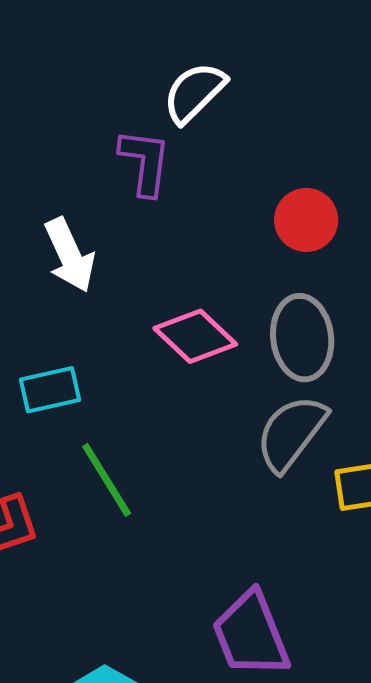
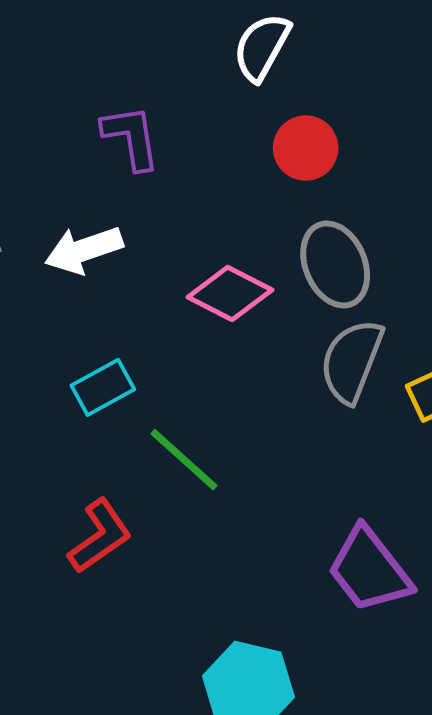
white semicircle: (194, 92) -> (262, 47), moved
white arrow: (70, 255) -> (84, 250), turned 112

